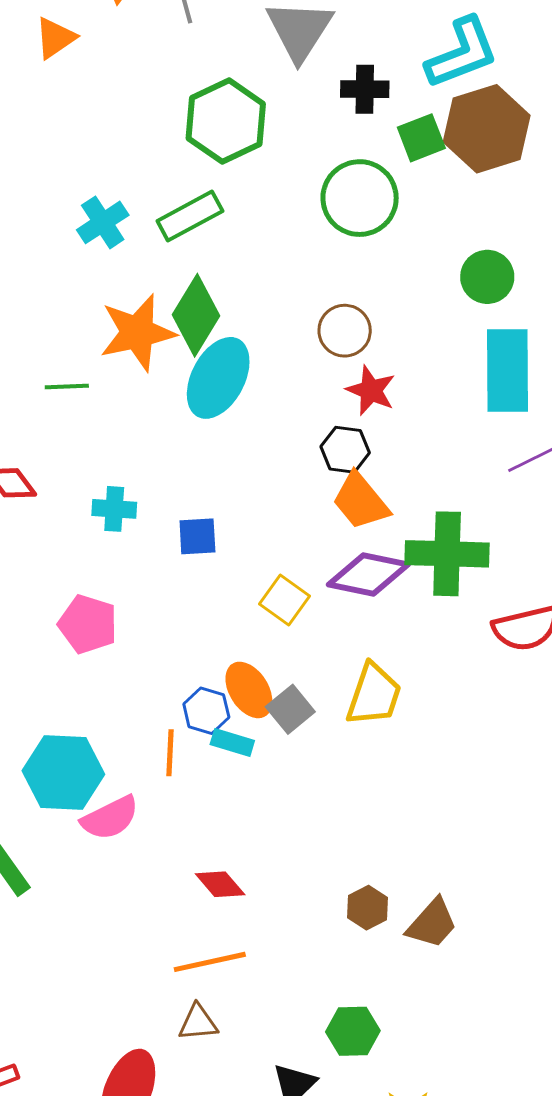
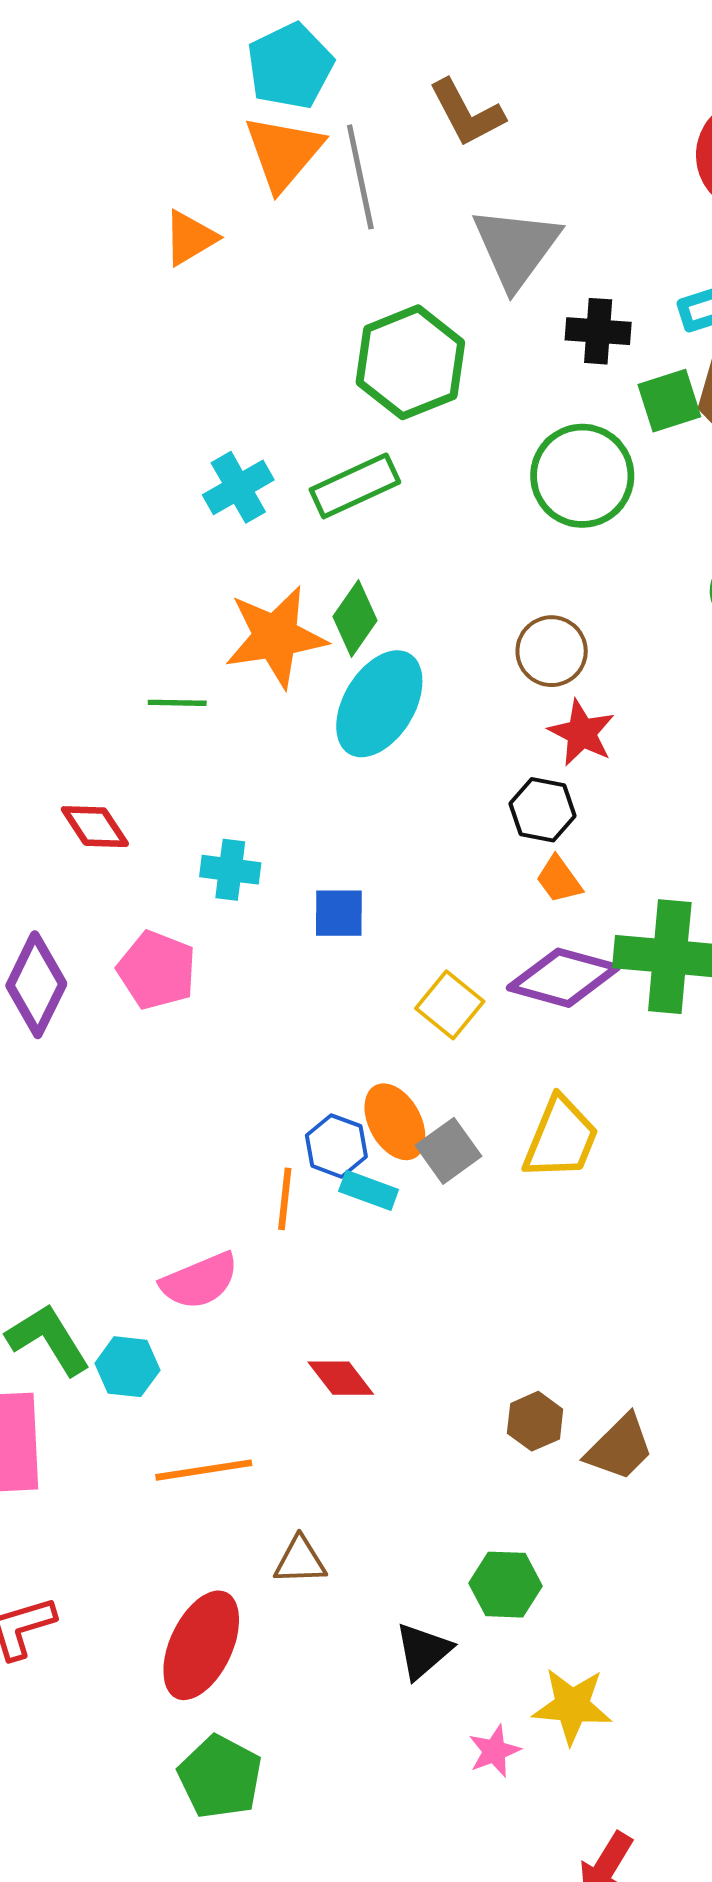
green diamond: (196, 315) -> (355, 619), size x0.7
orange trapezoid: (361, 501) -> (559, 880), size x0.6
pink pentagon: (88, 624) -> (157, 970), moved
cyan hexagon: (63, 773) -> (127, 1367), moved, size x0.6
orange line: (210, 962) -> (204, 1470), moved

